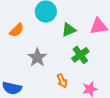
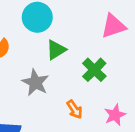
green triangle: (69, 30) -> (56, 50), moved

